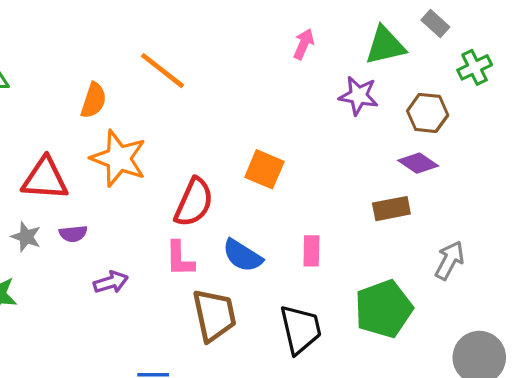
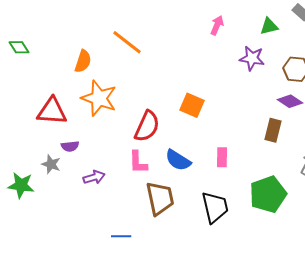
green triangle: (385, 45) -> (269, 26), size x0.7
brown rectangle: (391, 209) -> (273, 130), turned -65
gray star: (26, 237) -> (51, 164), moved

